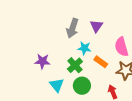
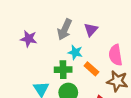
purple star: (42, 61) -> (29, 39), moved
green cross: (75, 65) -> (63, 70), turned 35

